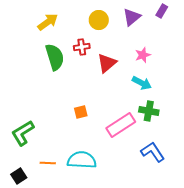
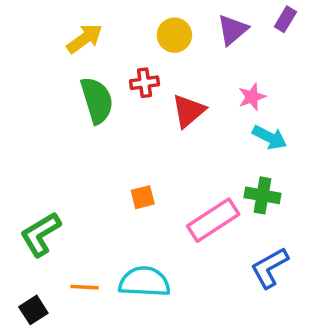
cyan arrow: (142, 83) -> (270, 137), moved
blue L-shape: (153, 152) -> (270, 268), turned -85

